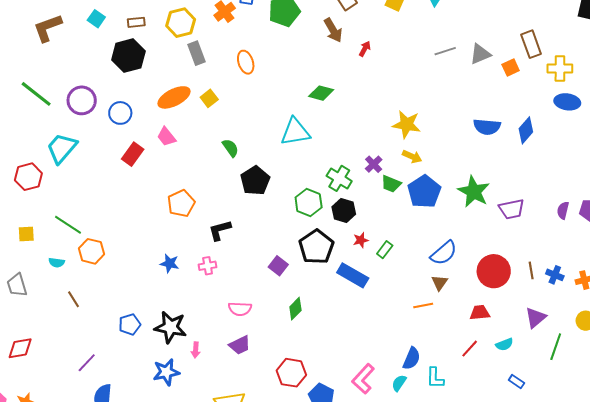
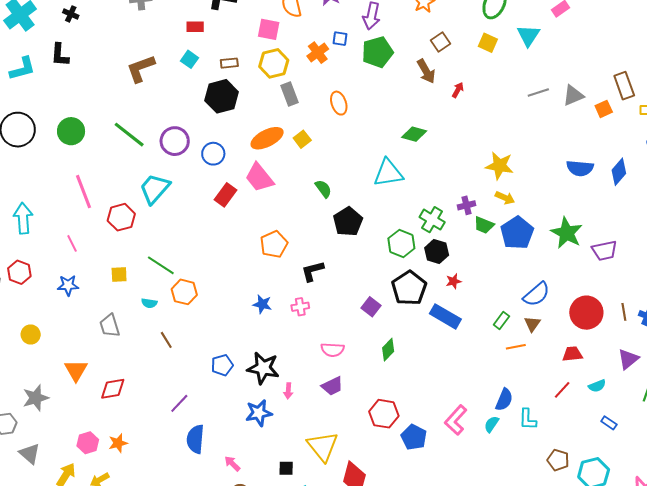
pink trapezoid: (166, 137) -> (259, 178), size x1.5
purple cross: (374, 164) -> (466, 205), turned 30
green rectangle: (385, 250) -> (501, 321), moved

